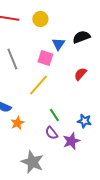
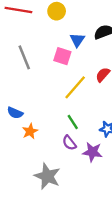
yellow line: (38, 85) -> (75, 87), moved
purple star: (71, 141) -> (92, 152), turned 30

